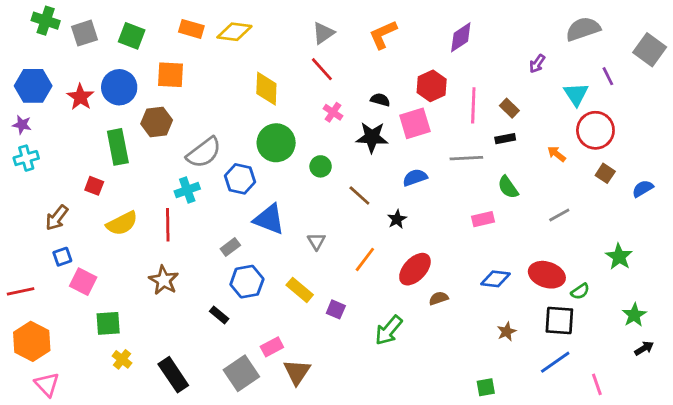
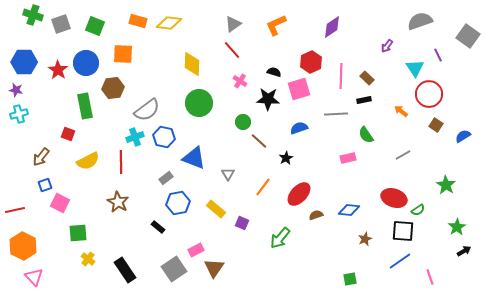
green circle: (321, 166) -> (243, 122), moved
blue hexagon: (240, 179) -> (164, 137), moved
blue diamond: (495, 279) -> (349, 210), moved

